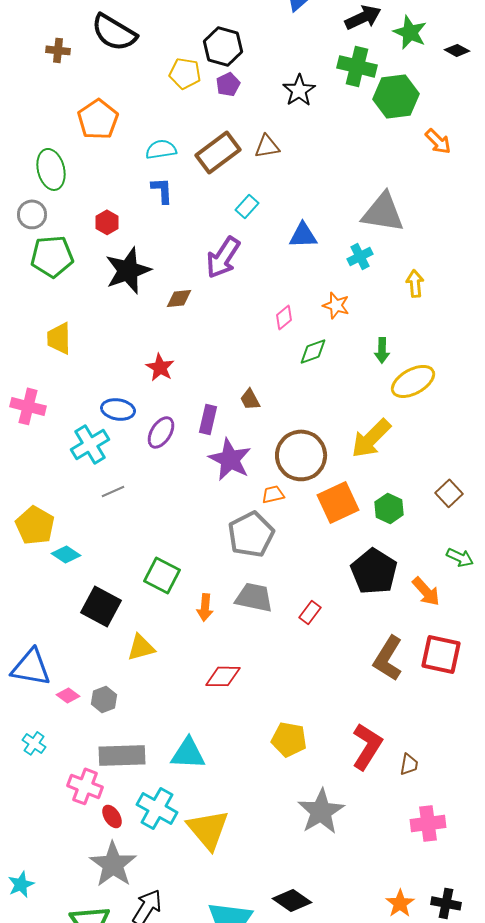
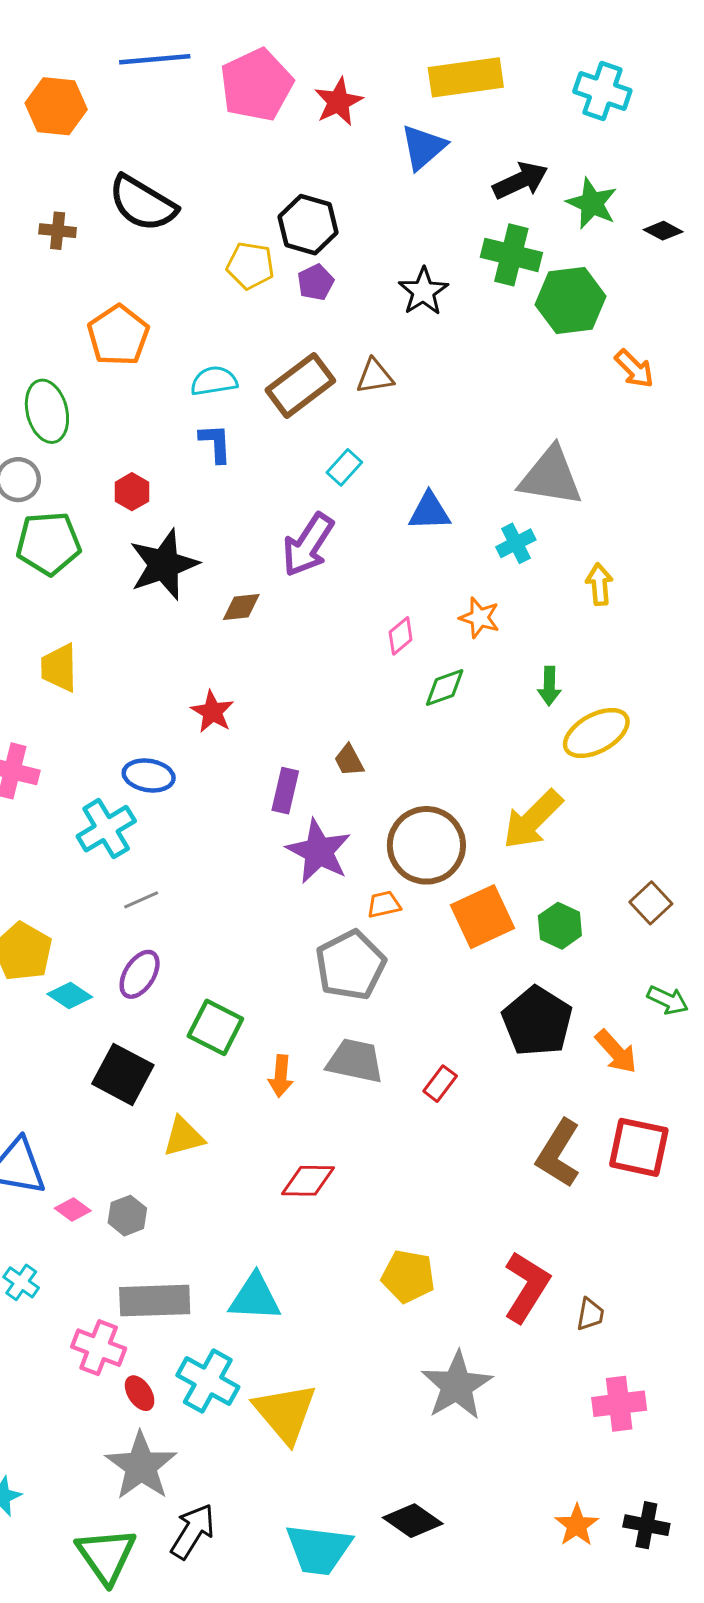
purple ellipse: (161, 432) -> (140, 974), moved

